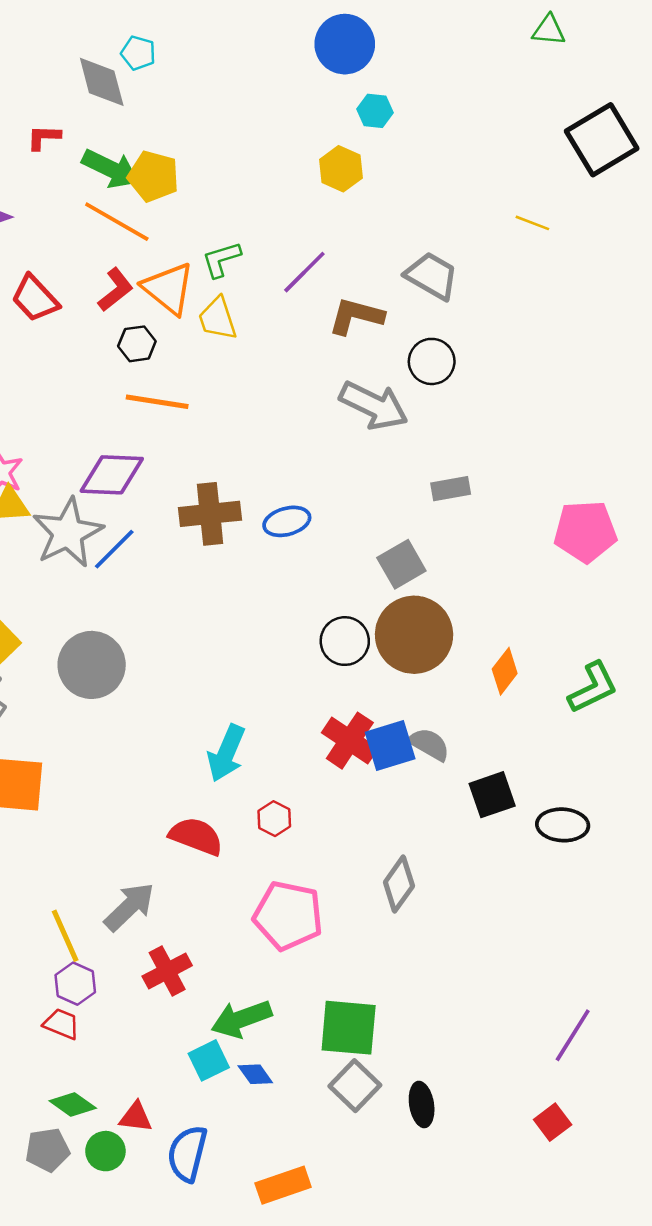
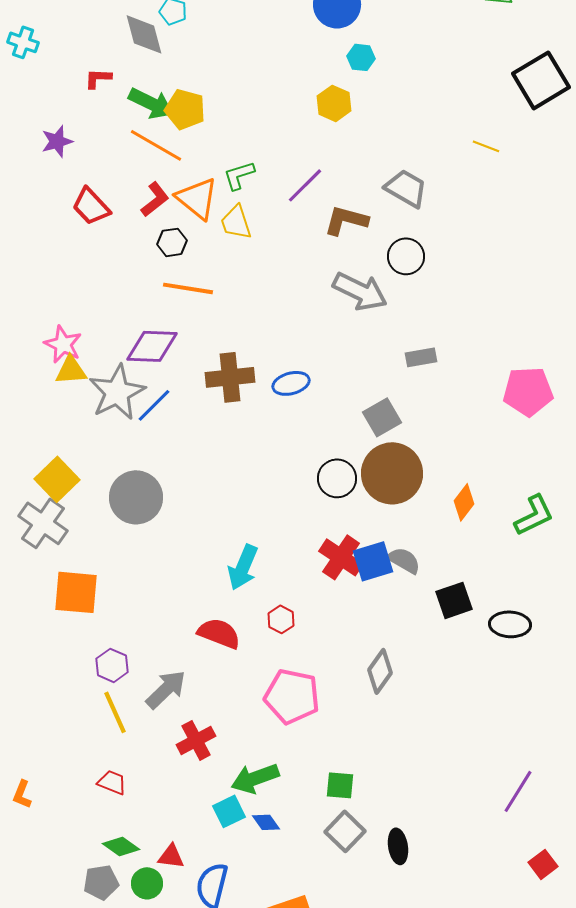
purple hexagon: (75, 984) -> (112, 665), moved
green square: (349, 1028) -> (340, 785), size x0.6
red square: (553, 1122) -> (543, 864), moved

